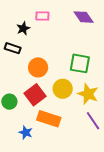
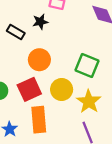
black star: (23, 28) -> (40, 22), moved
orange rectangle: (49, 119) -> (39, 120), turned 55

